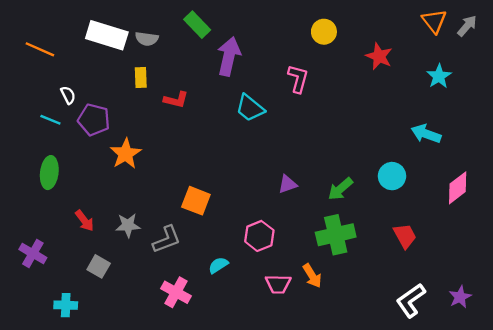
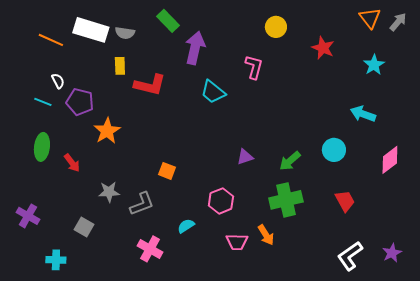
orange line: (40, 49) -> (51, 40), moved
red L-shape: (176, 100) -> (150, 85), size x1.5
orange square: (196, 201) -> (167, 171), size x0.7
red arrow: (84, 221) -> (72, 163), moved

